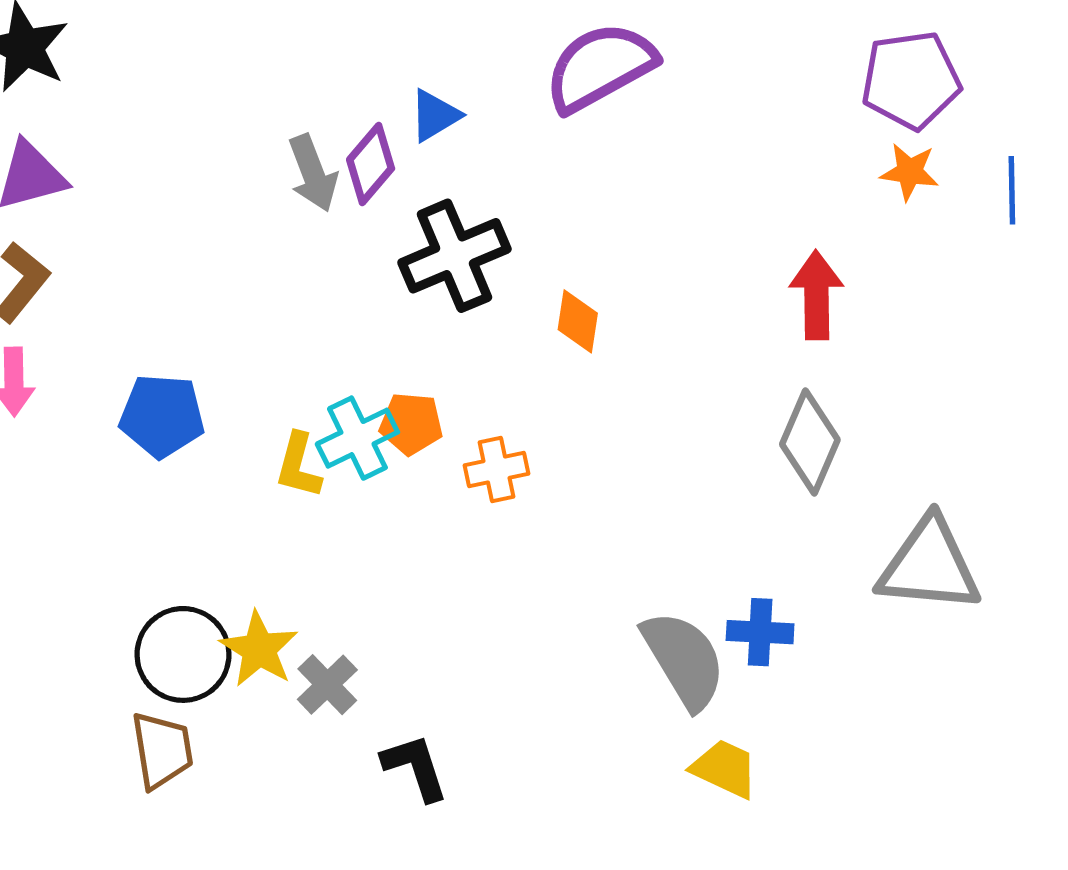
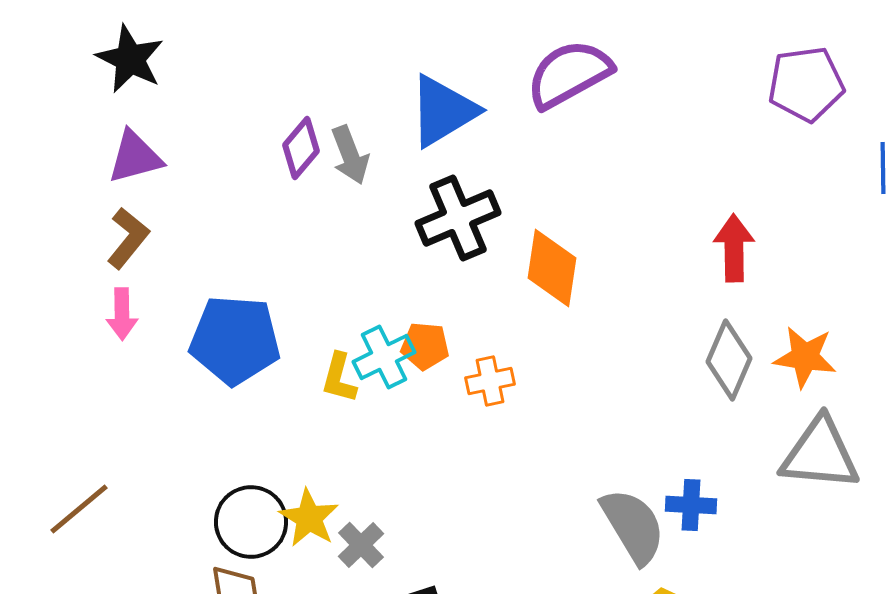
blue triangle: (435, 115) -> (443, 111), size x1.8
purple diamond: (371, 164) -> (301, 148), moved
orange star: (910, 172) -> (805, 357), moved, size x1.4
orange diamond: (578, 321) -> (552, 268), size x1.6
blue pentagon: (162, 416) -> (235, 340), size x1.4

